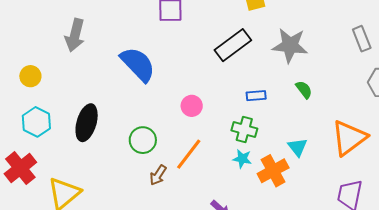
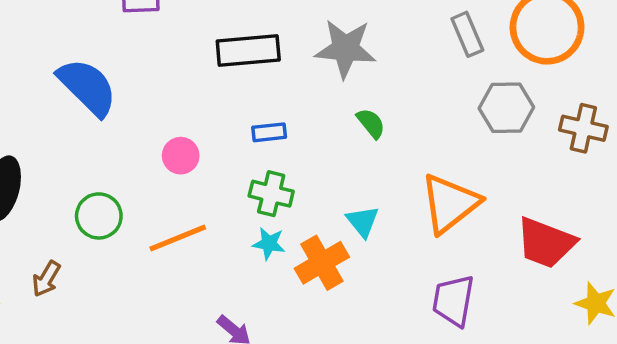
black rectangle: (233, 45) -> (248, 50), turned 33
blue rectangle: (256, 96) -> (269, 132), moved
orange line: (189, 154) -> (178, 238), turned 32
brown arrow: (158, 175) -> (46, 279), moved

